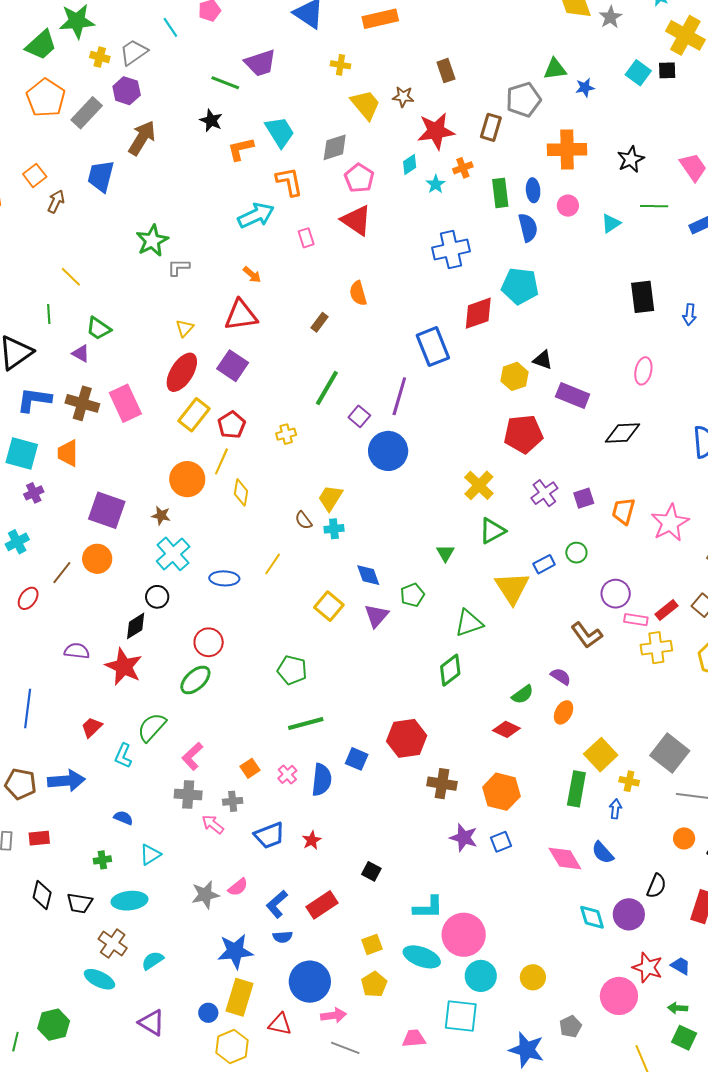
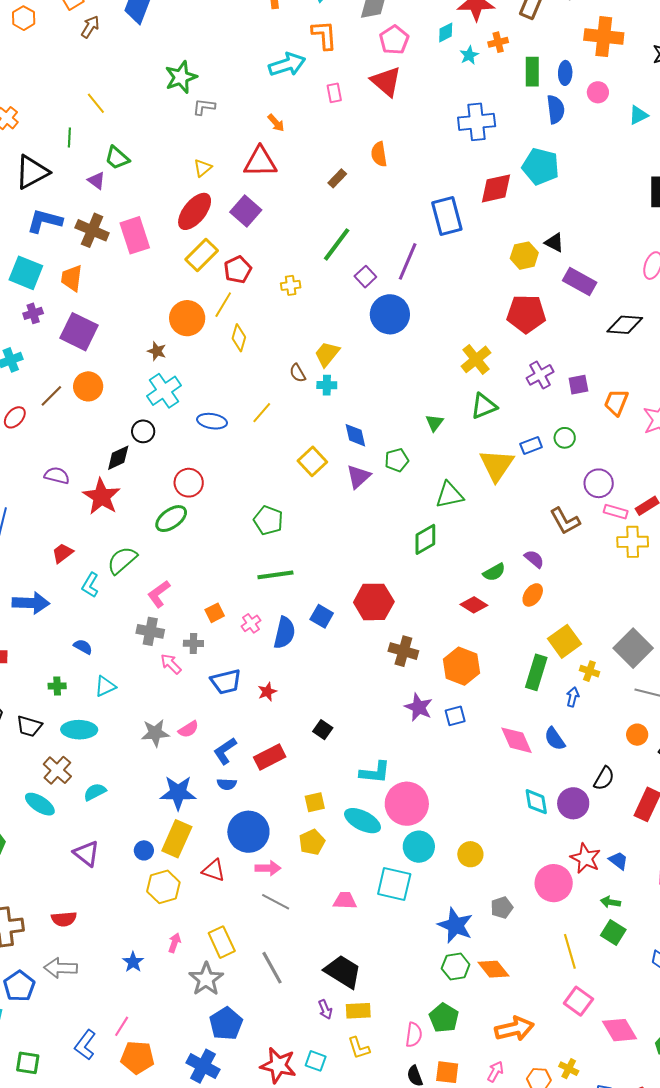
purple square: (107, 510) -> (79, 332), moved

